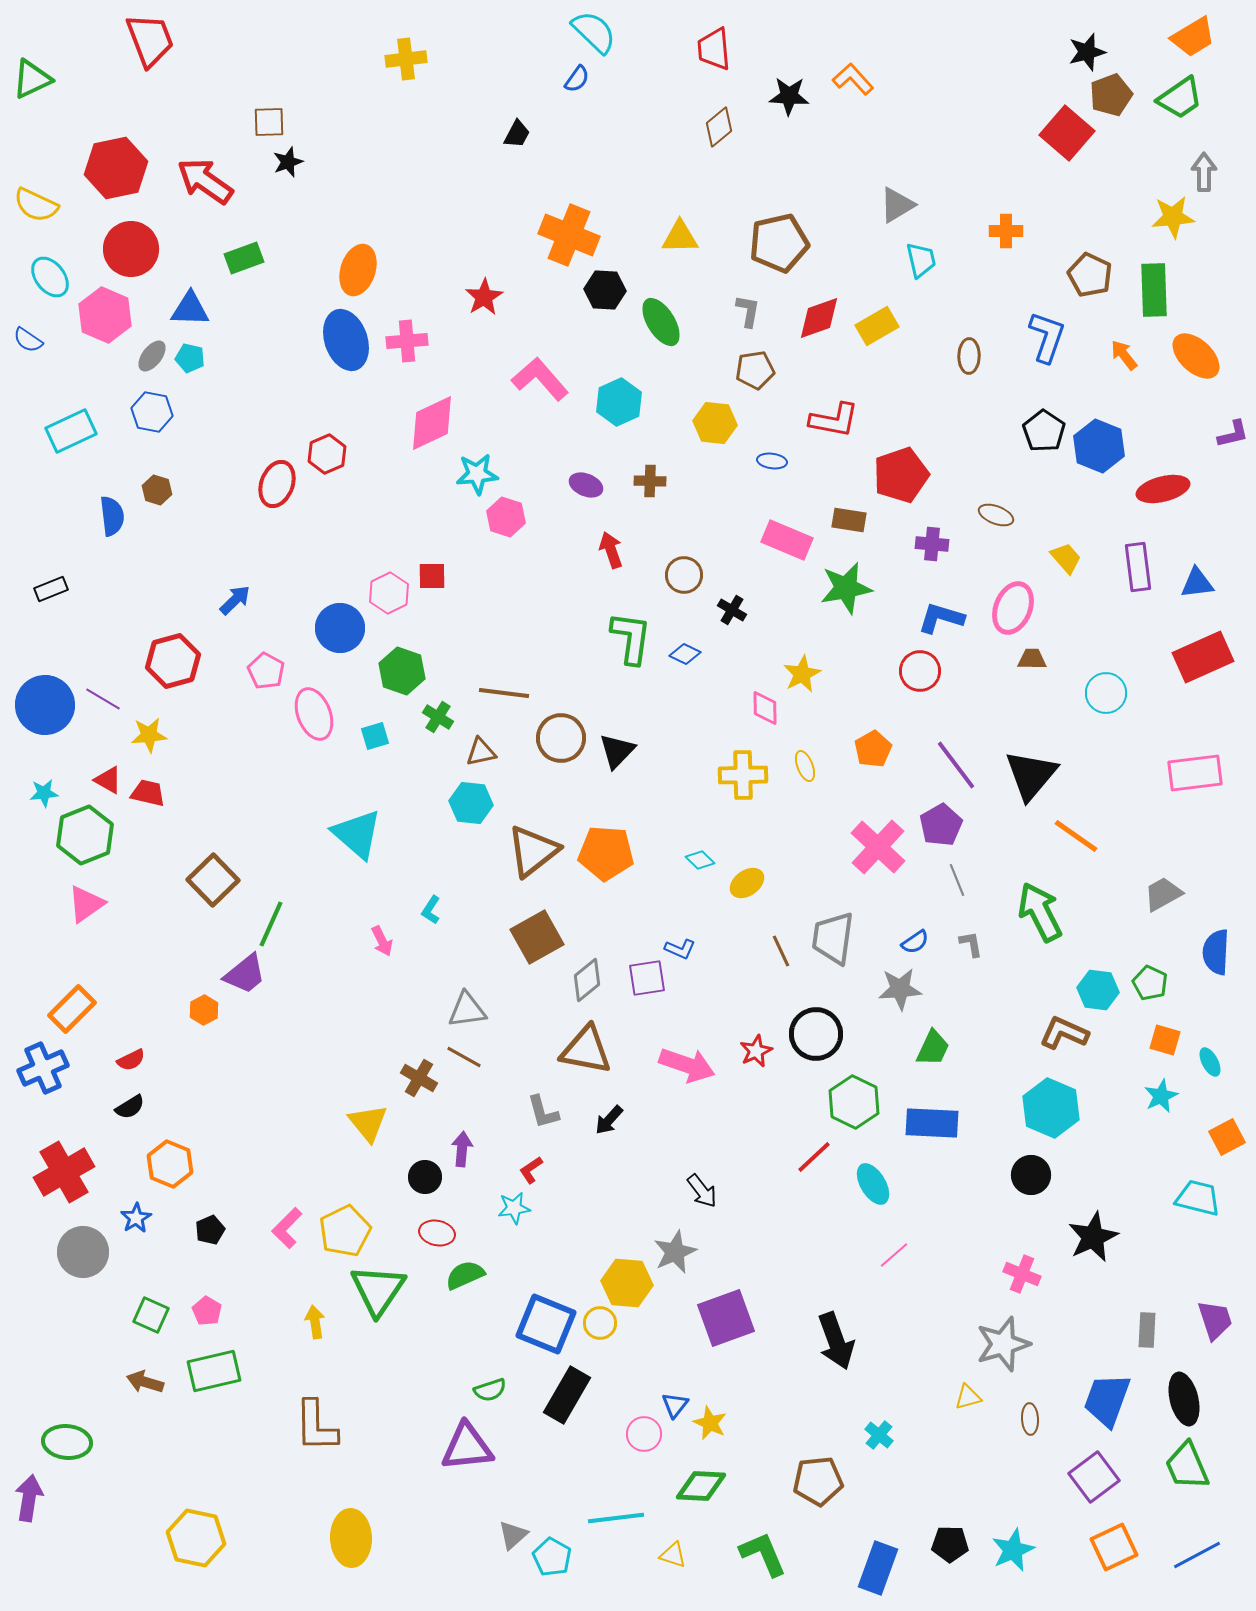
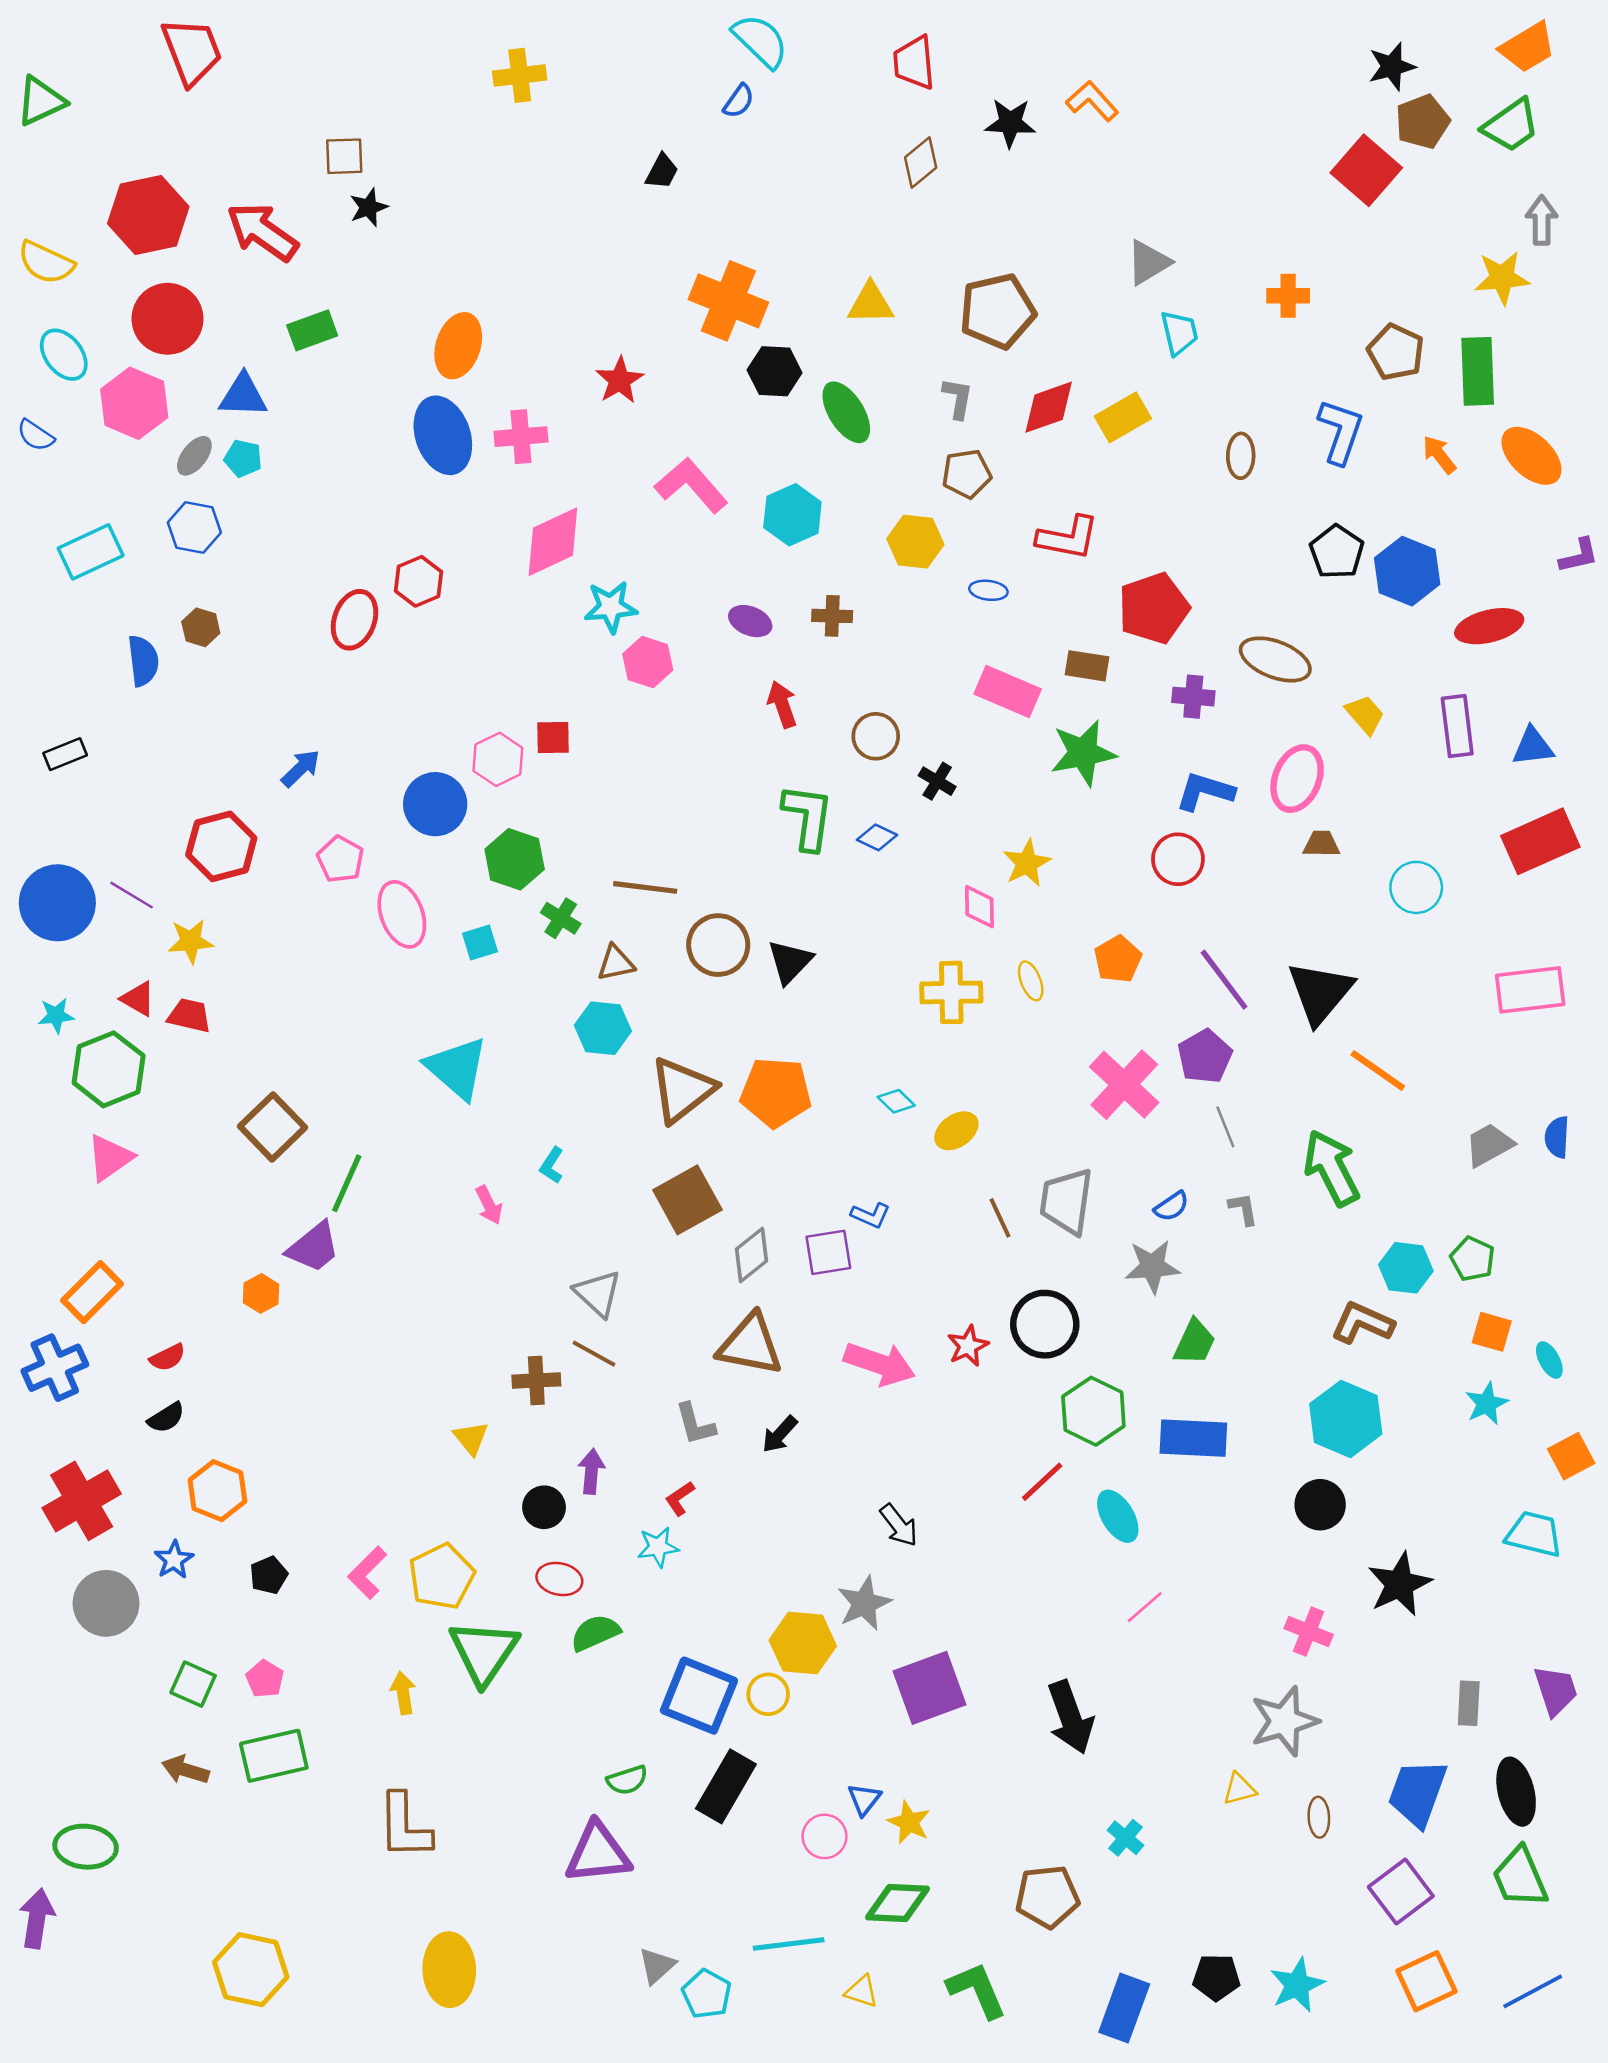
brown ellipse: (996, 515) -> (1275, 659), size x1.6
blue semicircle: (1216, 952) -> (1557, 1137), moved, size x0.7
gray triangle: (467, 1010) -> (598, 1293), turned 51
brown cross: (419, 1078) -> (536, 1380), turned -33
yellow triangle: (368, 1123) -> (471, 1438), size x0.7

